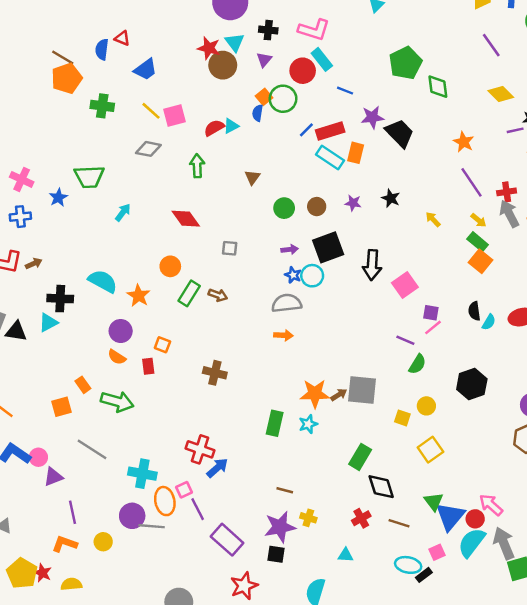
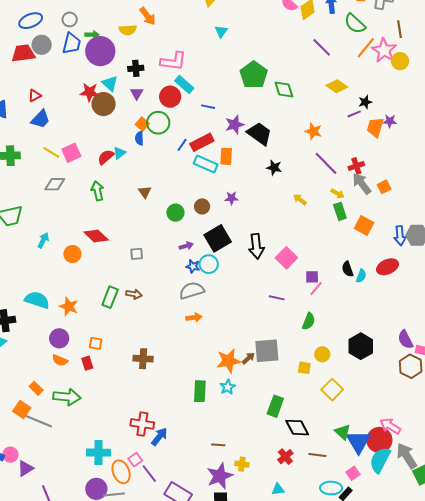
red triangle: (122, 38) -> (35, 96), moved, turned -40
black star: (391, 198) -> (274, 168), moved
green rectangle: (478, 242) -> (340, 211), turned 42
orange square: (480, 261) -> (364, 226), moved
orange circle: (170, 266) -> (72, 254), moved
purple line: (405, 340) -> (277, 298), moved
black hexagon: (472, 384) -> (361, 346), moved
orange square: (61, 407) -> (22, 410), turned -30
gray line: (92, 449) -> (39, 421), moved
red circle: (475, 519) -> (379, 440), size x1.6

